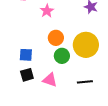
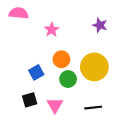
blue square: (26, 55) -> (36, 72), moved, turned -32
pink triangle: (50, 80) -> (55, 105), turned 42

